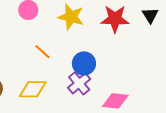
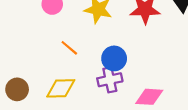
purple cross: (79, 83) -> (110, 80), turned 30

